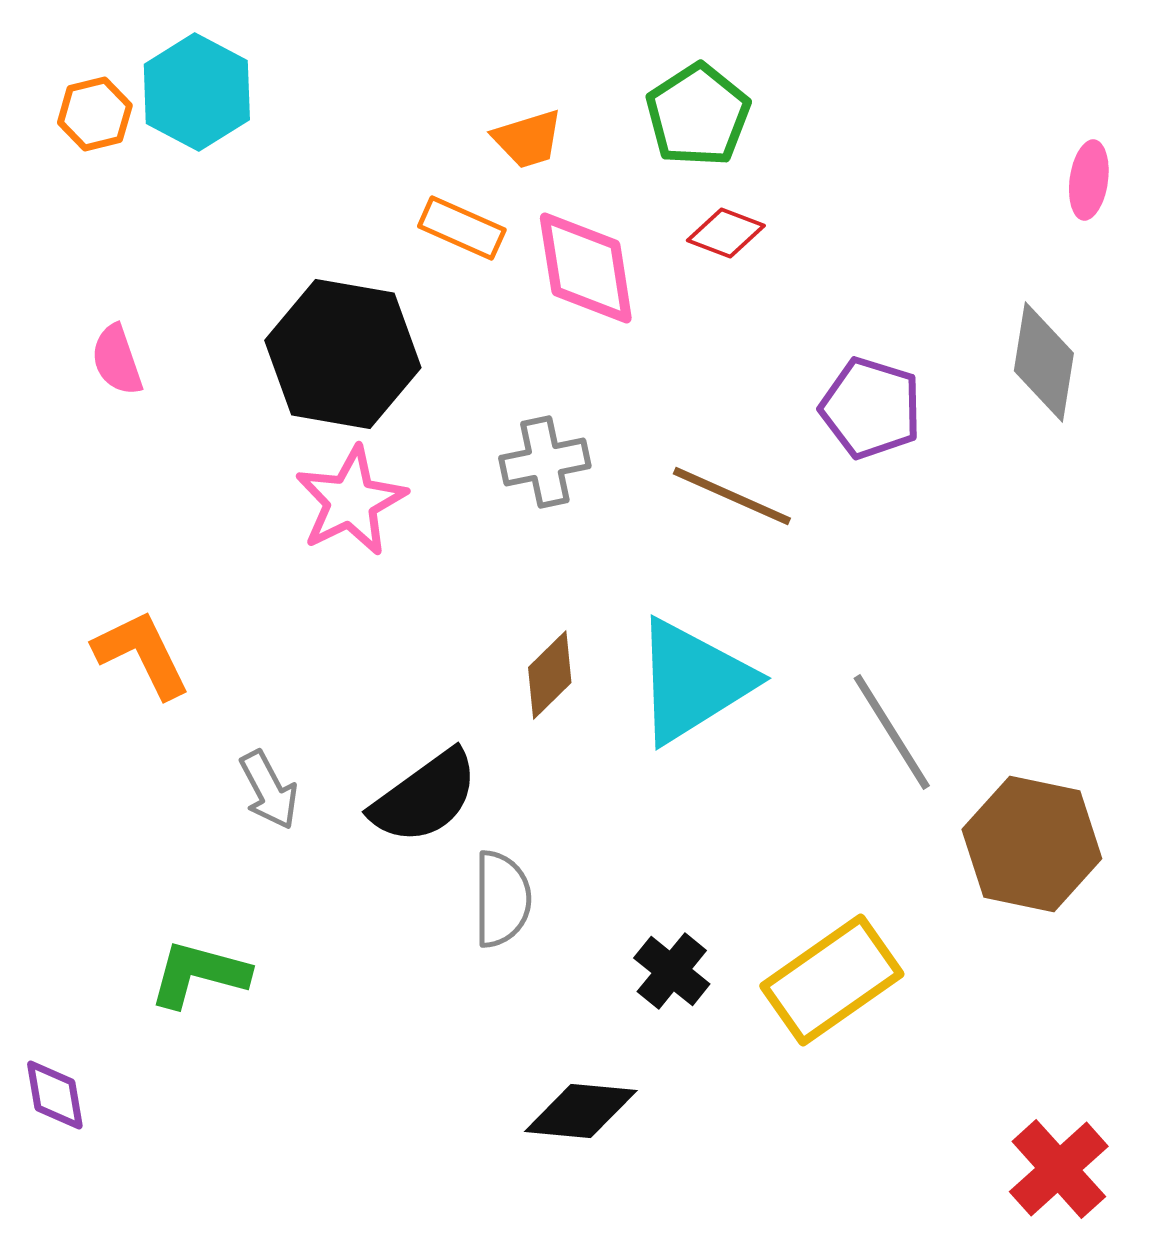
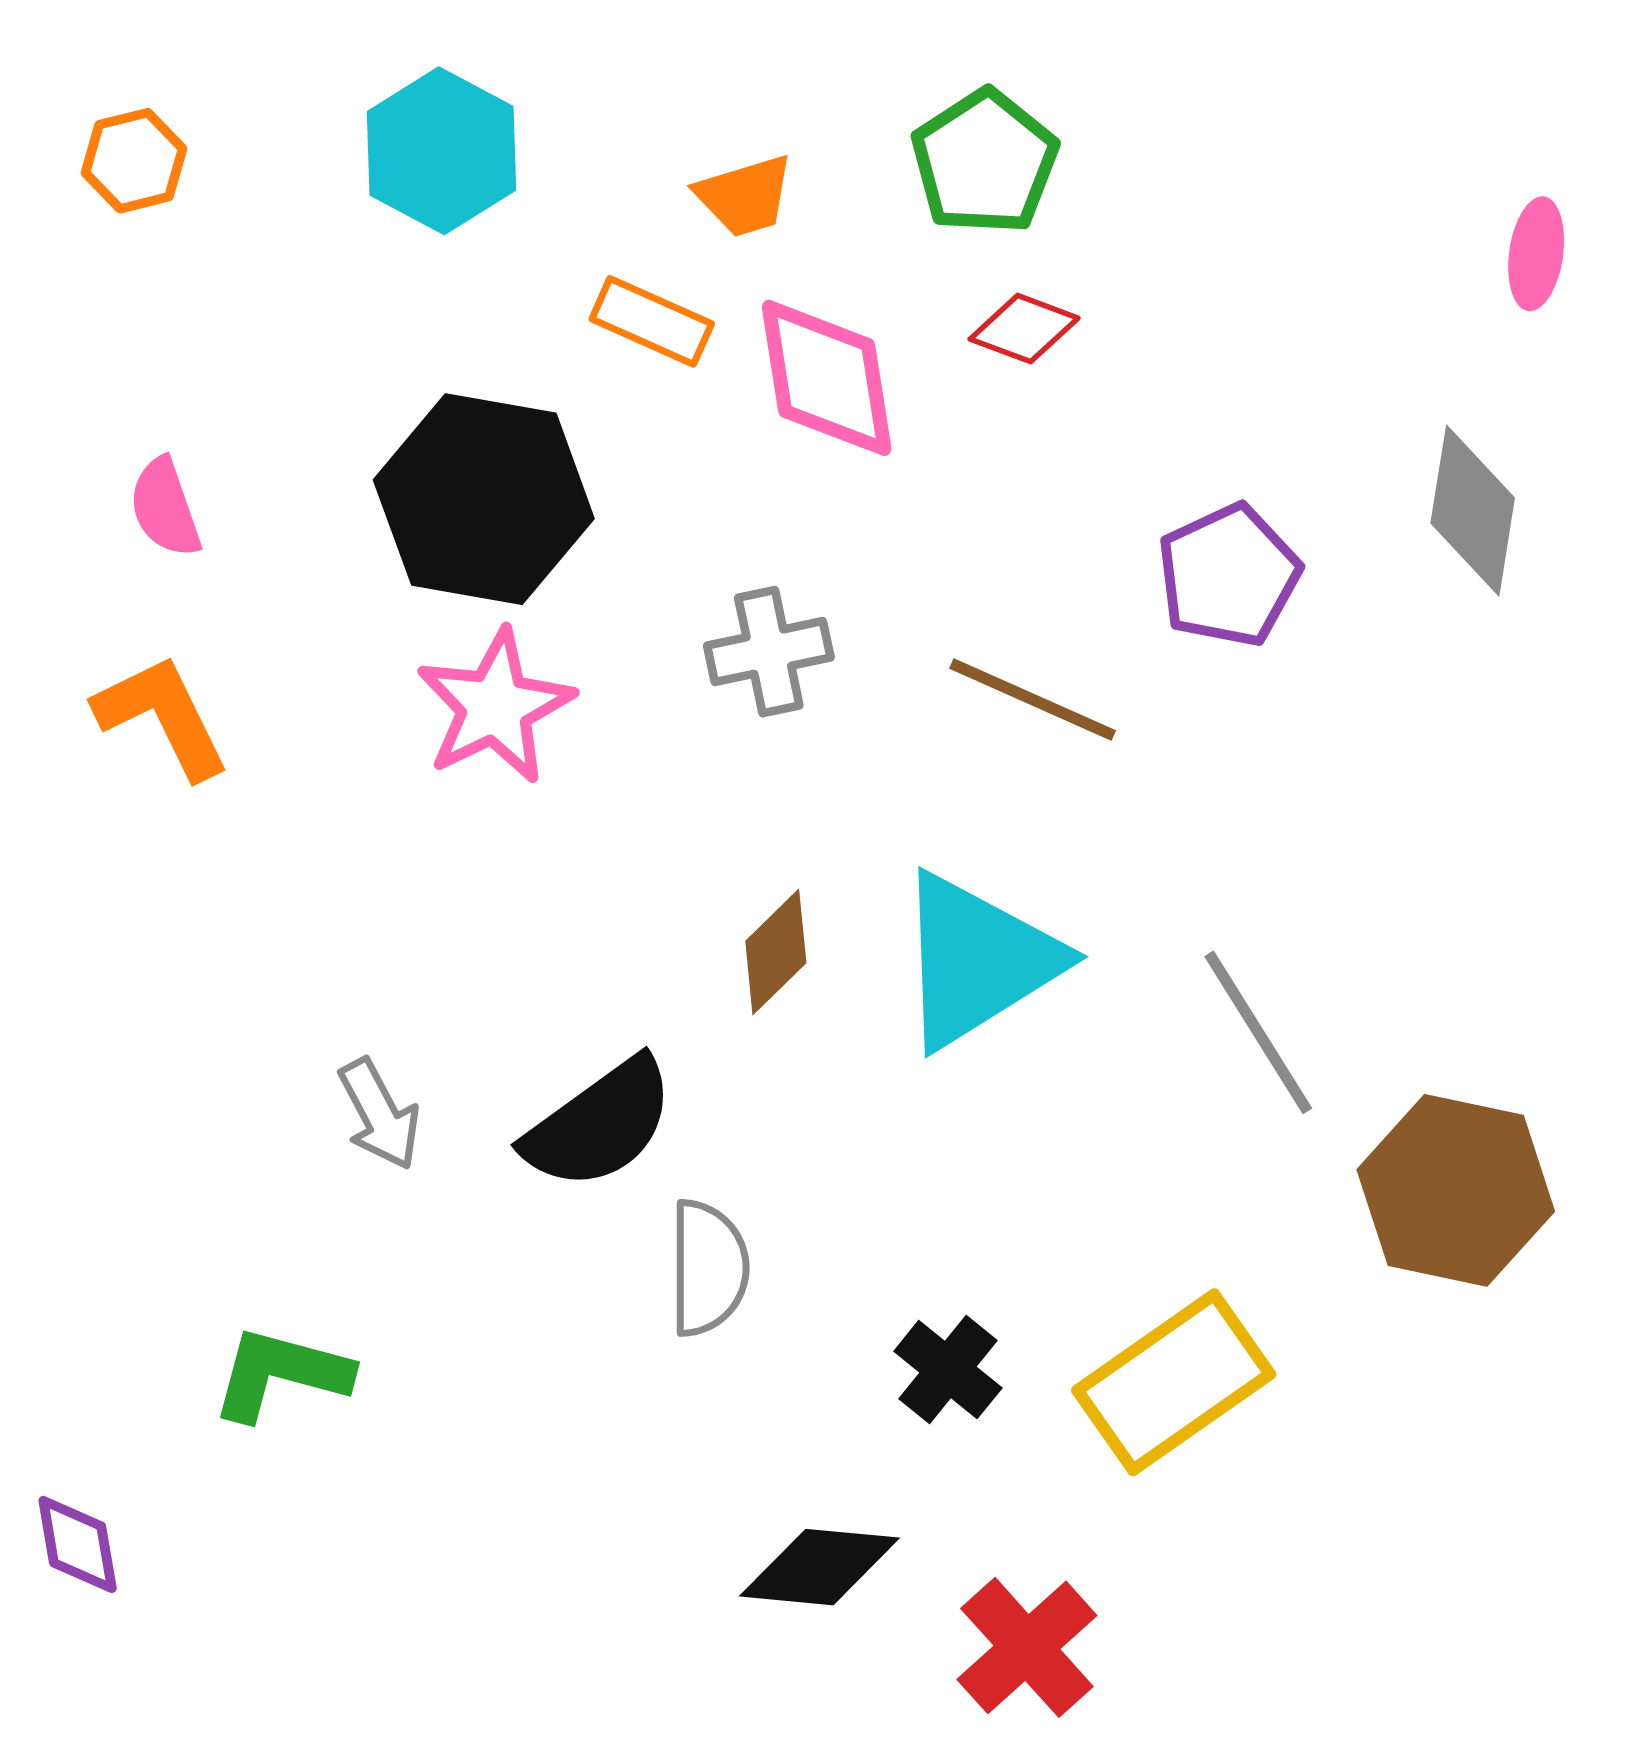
cyan hexagon: (197, 92) -> (442, 151), moved
purple pentagon: (871, 408) -> (1229, 575), turned 30
orange L-shape: (142, 654) -> (162, 716), moved
red cross: (1059, 1169) -> (1027, 1647), moved

